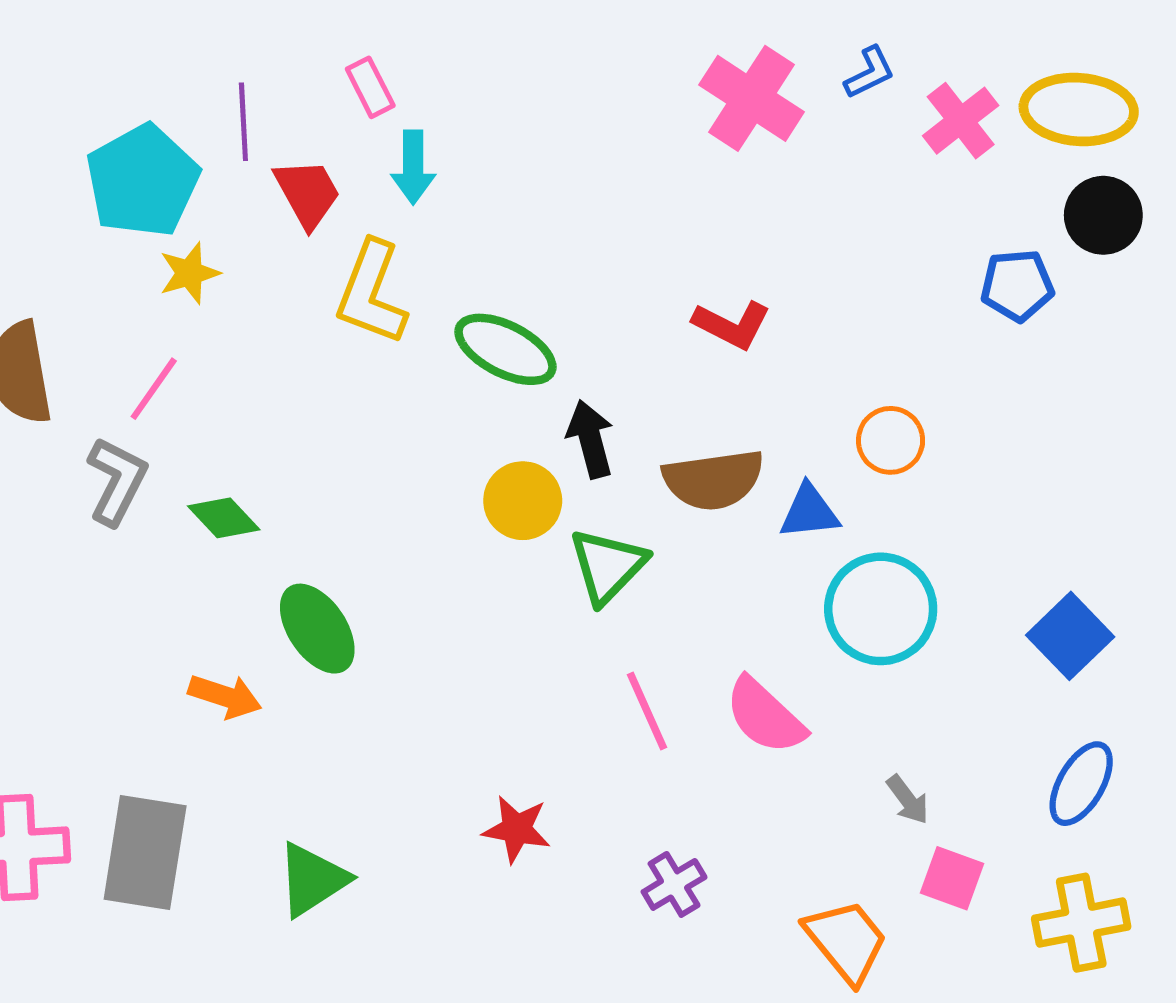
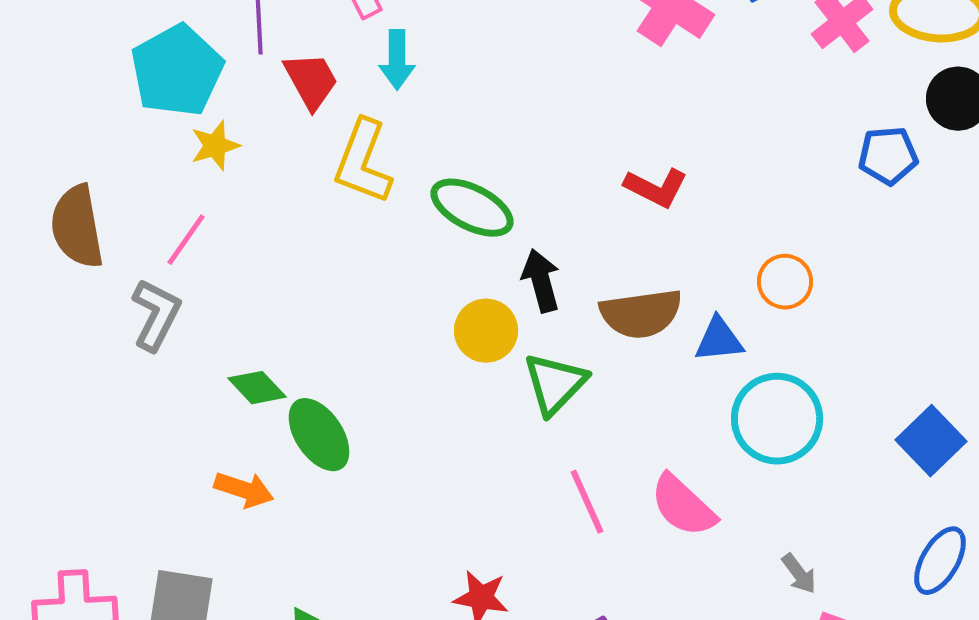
green diamond: (224, 518) -> (257, 388), moved

